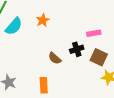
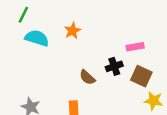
cyan semicircle: (14, 26) -> (37, 38), turned -114

